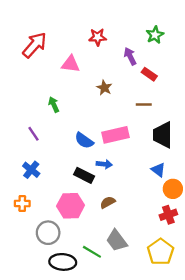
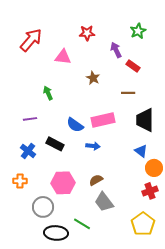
purple line: (33, 134) -> (30, 119), turned -64
black rectangle: (84, 175) -> (55, 144), moved
gray trapezoid: (117, 241) -> (104, 202), moved

